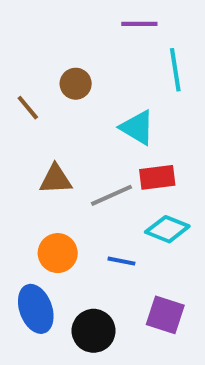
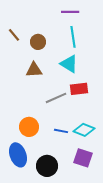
cyan line: (175, 70) -> (73, 37), moved
brown line: (28, 108) -> (14, 35), moved
brown triangle: (56, 179) -> (34, 70), moved
cyan diamond: (167, 229) -> (84, 130), moved

